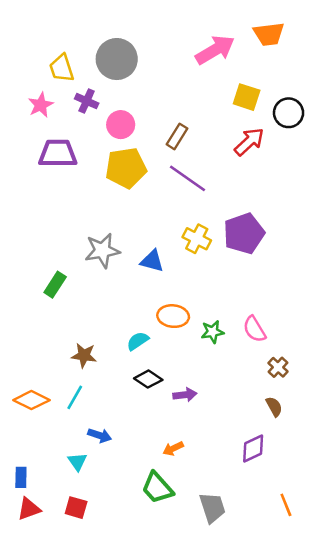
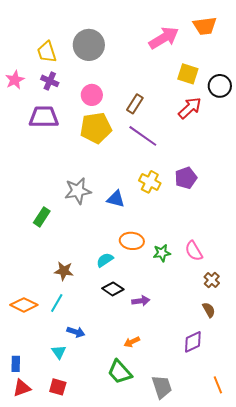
purple cross: (87, 101) -> (50, 81), moved
pink star: (41, 105) -> (15, 80), moved
purple pentagon: (244, 233) -> (186, 178), size x0.7

